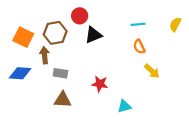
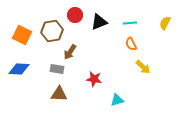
black triangle: (93, 35) -> (99, 22), moved
brown arrow: (45, 55) -> (70, 52), moved, turned -140

